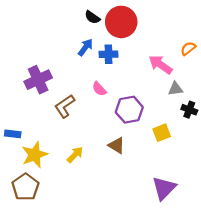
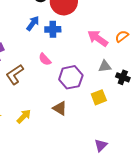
orange semicircle: (188, 48) -> (122, 36), moved
gray triangle: (175, 89) -> (105, 66), moved
purple triangle: (164, 188) -> (101, 145), size x0.6

